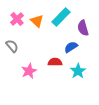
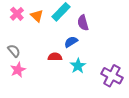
gray semicircle: (12, 46) -> (14, 51), moved
pink star: (29, 71) -> (18, 70), moved

